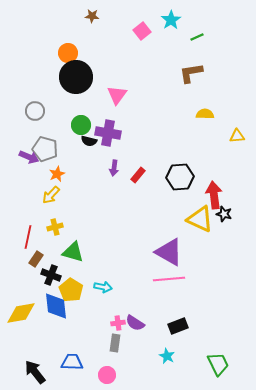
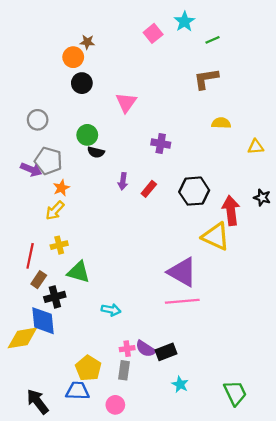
brown star: (92, 16) -> (87, 42), moved
black circle: (76, 77) -> (82, 83), size x0.6
purple cross: (108, 133) -> (161, 144), moved, size x0.7
black star: (224, 214) -> (262, 198), moved
black cross: (51, 275) -> (55, 297), turned -36
yellow pentagon: (71, 290) -> (88, 368), moved
blue diamond: (56, 306) -> (43, 321), moved
black rectangle: (178, 326) -> (166, 352), moved

